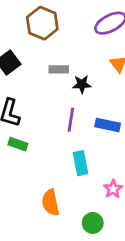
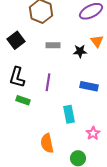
black star: (82, 84) -> (80, 51), moved
purple line: (71, 120) -> (48, 82), moved

